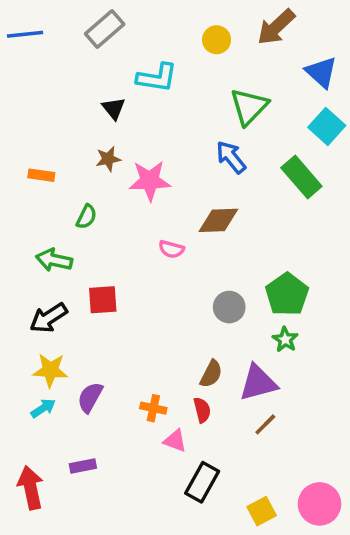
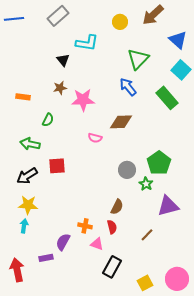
green star: (285, 340) -> (146, 184), moved
purple triangle: (258, 383) -> (168, 206), moved
purple semicircle: (90, 397) -> (63, 242), moved
cyan arrow: (43, 408) -> (24, 226), turned -48

